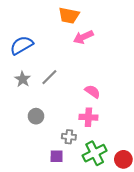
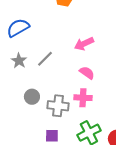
pink arrow: (83, 37) -> (84, 44), moved
gray cross: (69, 137) -> (58, 106), moved, size x1.5

